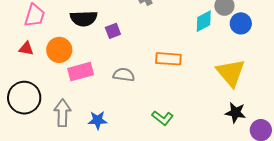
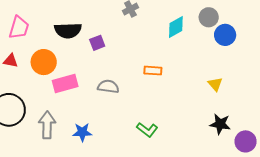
cyan diamond: (204, 21) -> (176, 27), moved
orange rectangle: (168, 59) -> (153, 71), size x0.7
yellow triangle: (231, 73) -> (215, 84), size x0.5

